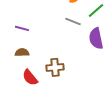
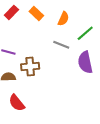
brown cross: (55, 67) -> (30, 66), moved

